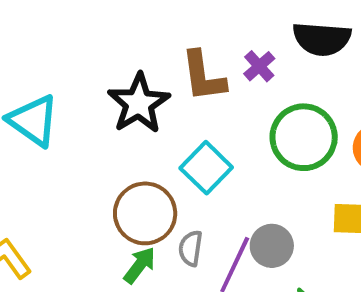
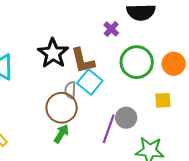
brown L-shape: (203, 76) -> (83, 61), moved
gray semicircle: (191, 248) -> (70, 90), moved

